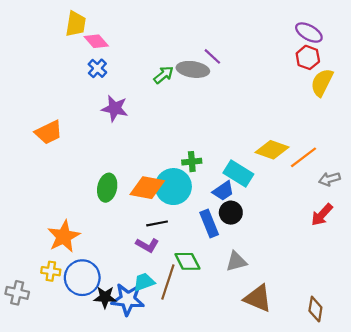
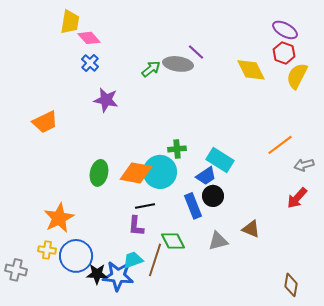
yellow diamond: (272, 150) -> (251, 70), moved, turned 44
purple L-shape: (147, 245) -> (136, 226), turned 65
brown triangle: (258, 298) -> (251, 229), moved, size x0.7

